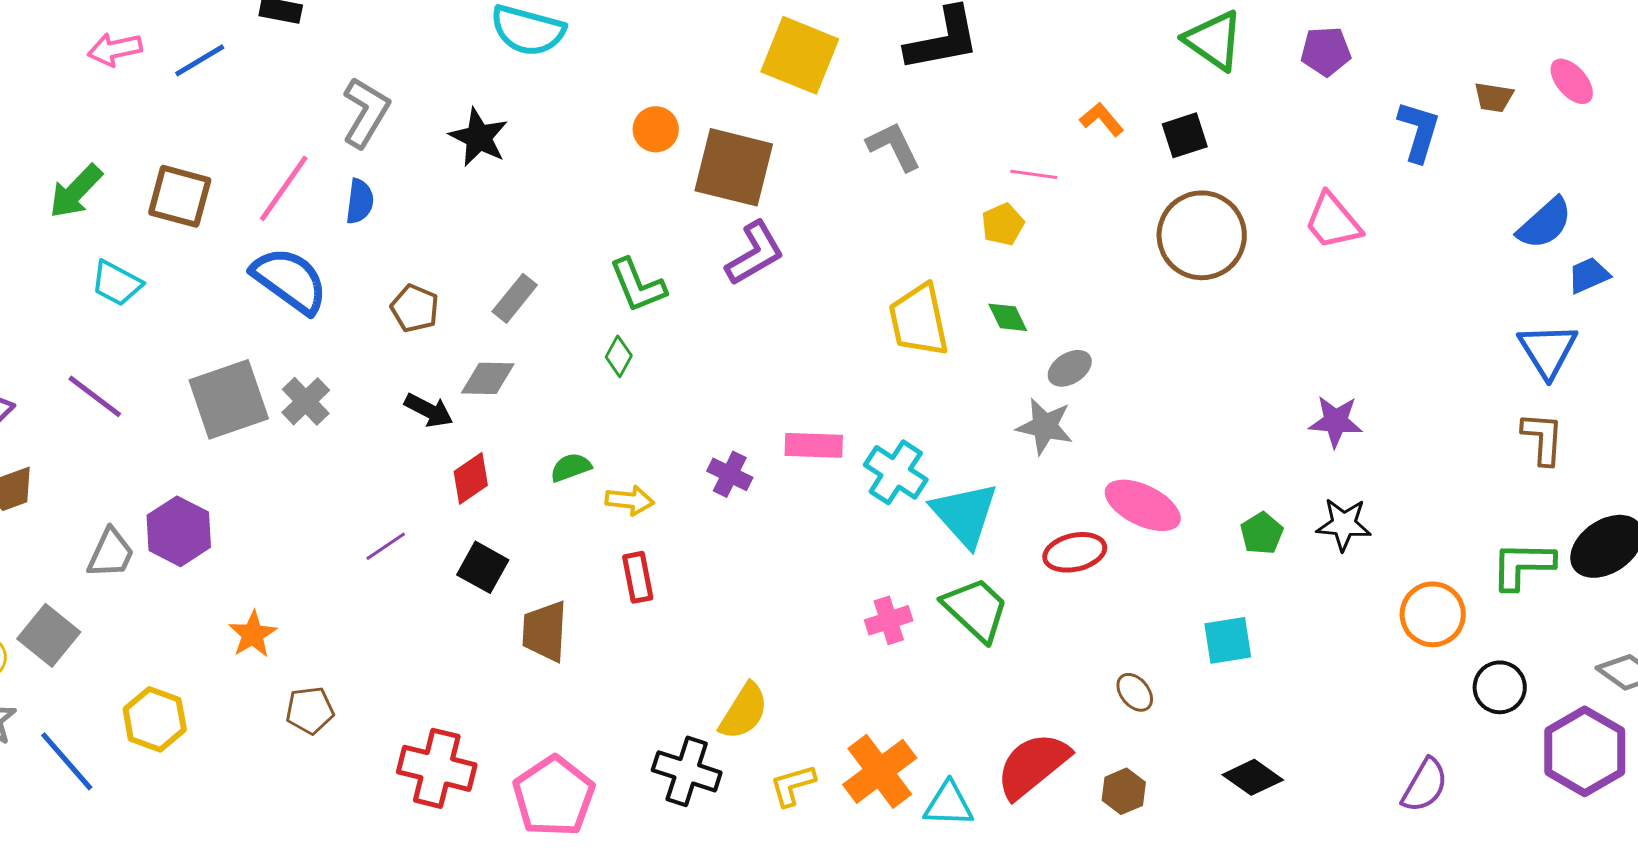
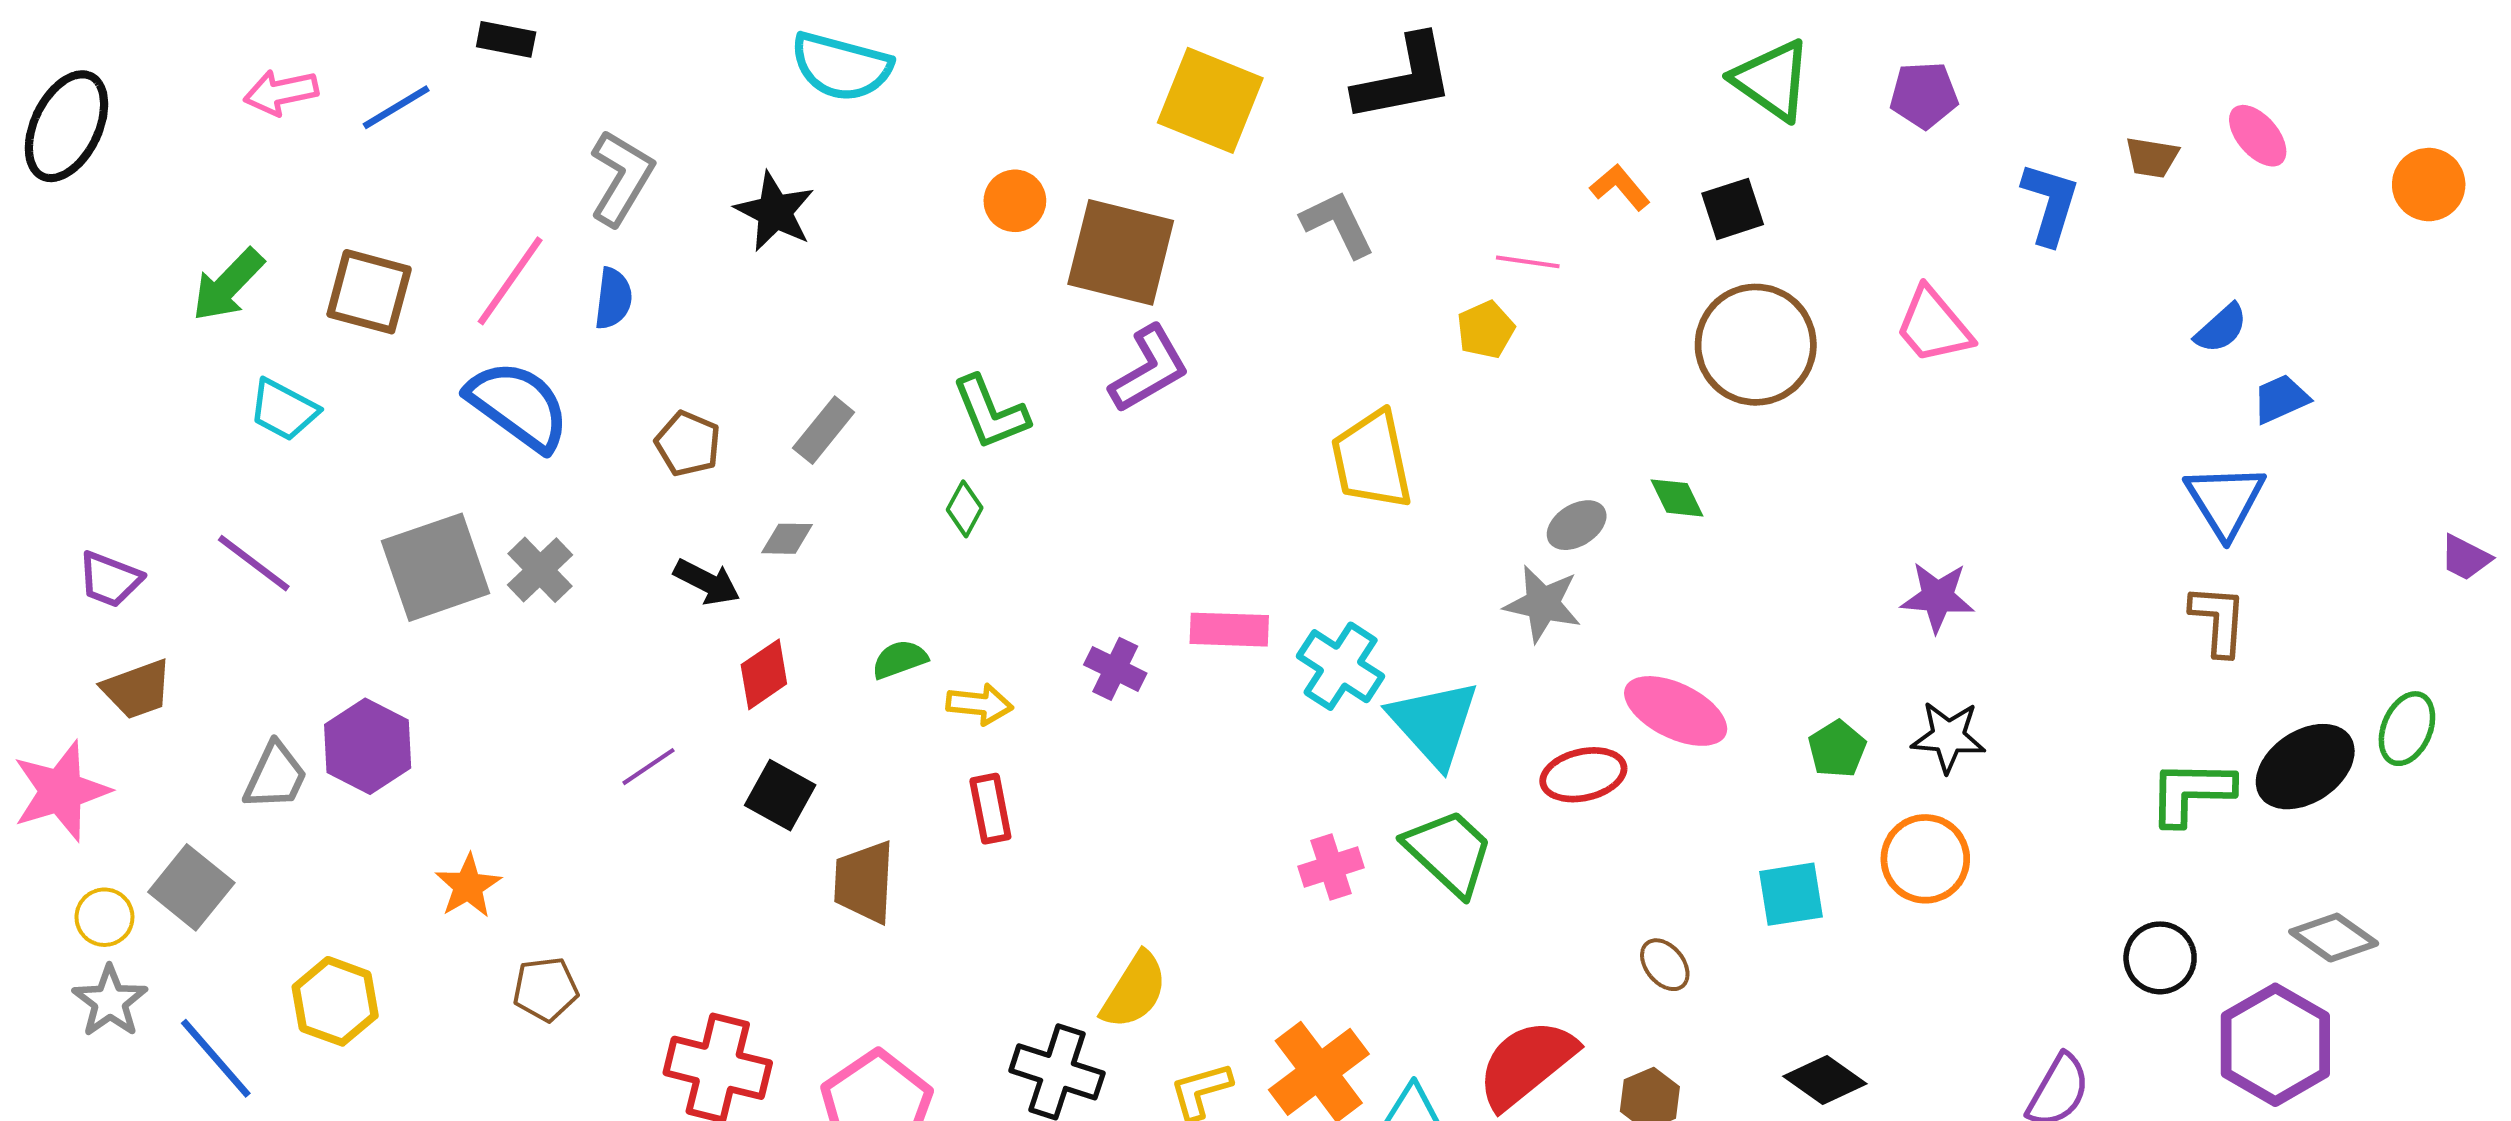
blue semicircle: (1545, 223) -> (2221, 328), size x0.7
green diamond: (1008, 317) -> (1677, 498), moved
gray diamond: (488, 378) -> (787, 539), size x0.7
orange circle: (1433, 614) -> (1925, 859), moved

